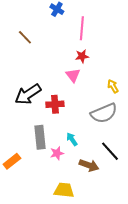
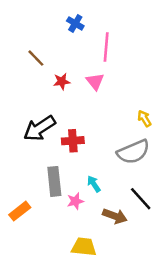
red star: (82, 56) -> (62, 81), moved
pink triangle: (73, 75) -> (95, 81), moved

